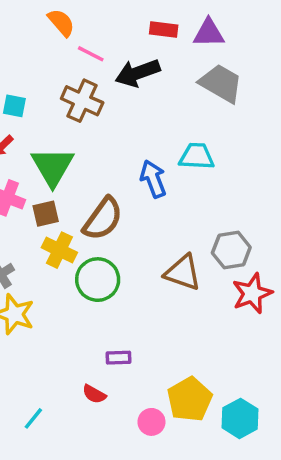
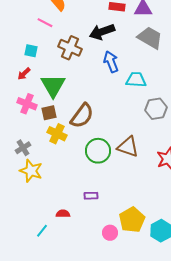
pink line: (91, 54) -> (45, 23), moved
blue arrow: (153, 179) -> (111, 62), moved
gray hexagon: (231, 250) -> (156, 109), moved
green circle: (98, 280) -> (98, 151), moved
red semicircle: (94, 394) -> (63, 214), moved, turned 152

